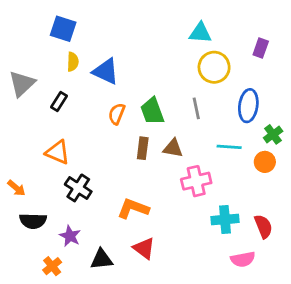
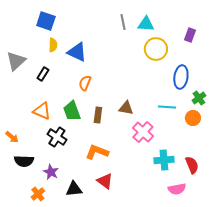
gray line: (196, 108) -> (123, 22), moved
green trapezoid: (152, 111) -> (72, 111), moved
brown rectangle: (143, 148) -> (98, 115), moved
pink cross: (196, 181) -> (143, 132), turned -35

